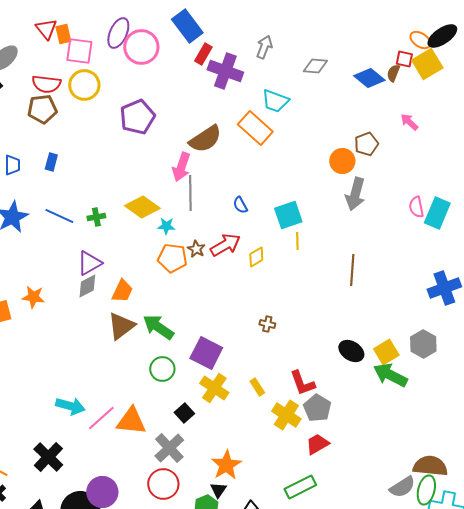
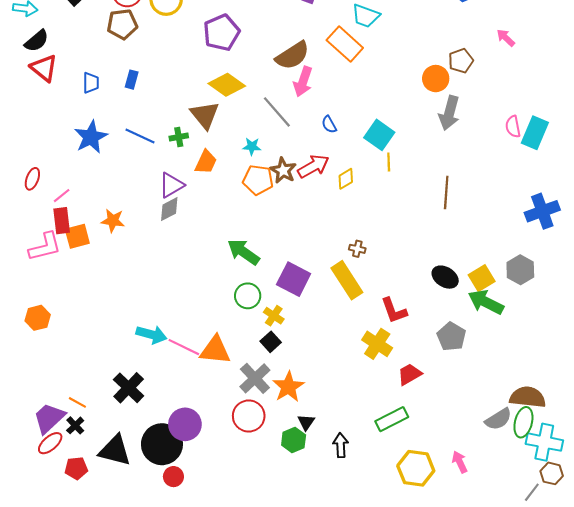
pink arrow: (181, 167) -> (303, 82), moved
gray line: (190, 193) -> (277, 112), turned -40
yellow diamond: (142, 207) -> (227, 85), moved
cyan square: (288, 215) -> (379, 135), turned -36
brown star: (196, 249) -> (283, 170), size x1.4
orange trapezoid: (122, 291) -> (206, 162), moved
brown triangle: (121, 326) -> (205, 115), moved, turned -32
yellow rectangle: (257, 387) -> (347, 280), moved, size x2.0
yellow cross: (214, 388) -> (274, 316), moved, size x0.7
gray pentagon: (317, 408) -> (451, 337), moved
pink line: (101, 418) -> (184, 347), turned 68
orange star: (226, 465) -> (288, 387), moved

